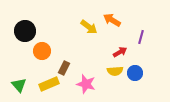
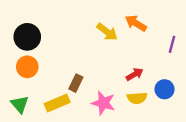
orange circle: (42, 51) -> (27, 67), moved
red arrow: (120, 52) -> (135, 74), moved
yellow semicircle: (115, 71) -> (137, 98), moved

